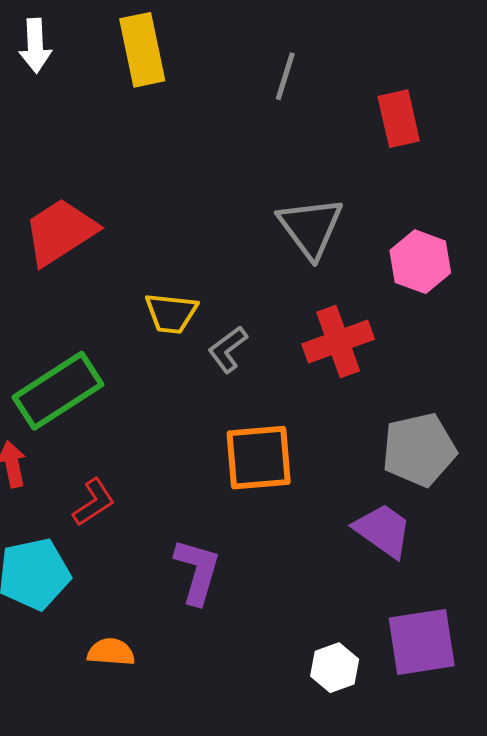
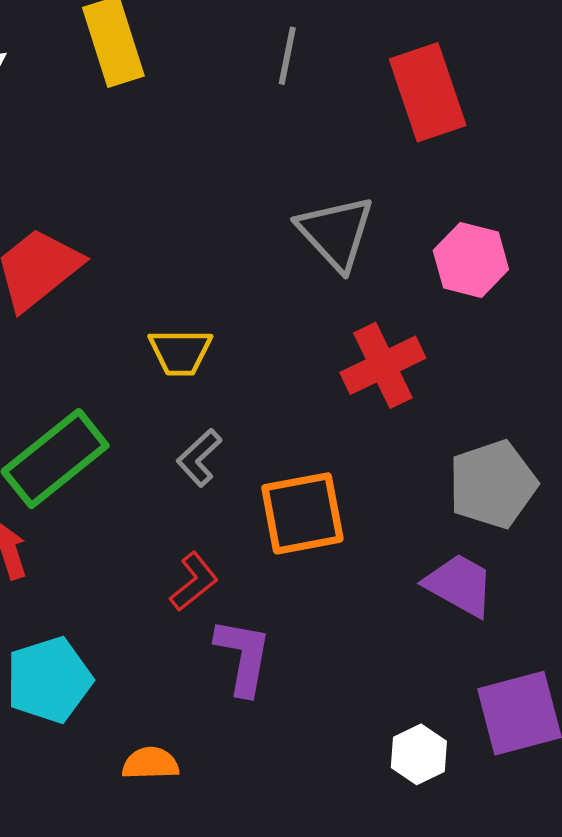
red rectangle: (399, 119) -> (428, 92), size x1.4
gray L-shape: (228, 349) -> (199, 458), moved
red L-shape: (94, 502) -> (194, 582), moved

